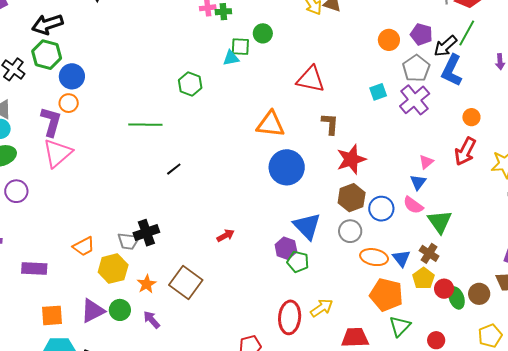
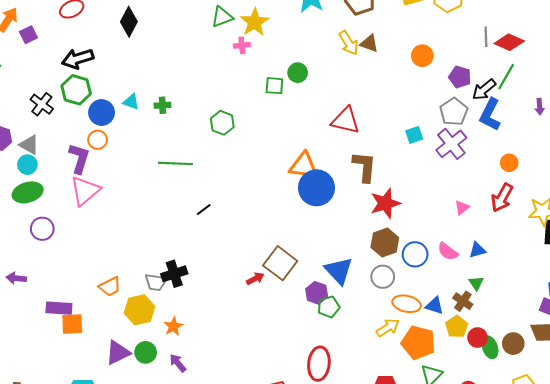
green cross: (223, 12) -> (162, 105), moved
orange circle: (389, 40) -> (422, 56), moved
cyan triangle: (231, 58) -> (131, 102), moved, turned 30
brown L-shape: (330, 124) -> (364, 167), size x1.4
blue circle: (287, 167) -> (316, 188), moved
blue triangle: (418, 182) -> (477, 250), moved, turned 36
green triangle: (440, 222) -> (476, 283), moved, size x0.6
blue triangle: (401, 258) -> (435, 306), turned -36
green pentagon: (298, 262) -> (329, 307), turned -30
brown square: (186, 283) -> (280, 263), moved
yellow arrow: (322, 308) -> (388, 328), moved
orange square: (52, 315) -> (72, 324), moved

